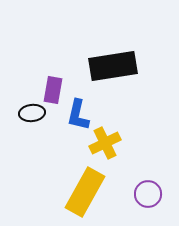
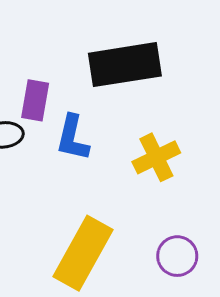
yellow cross: (105, 143) -> (156, 157), moved

